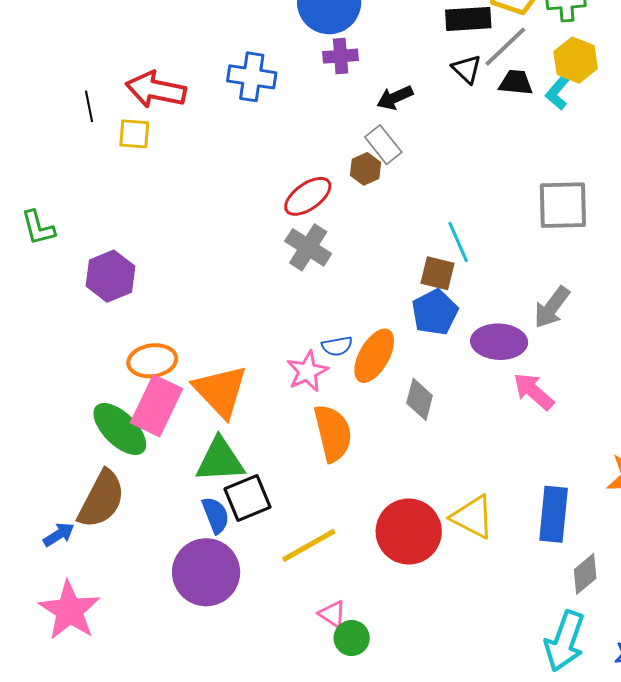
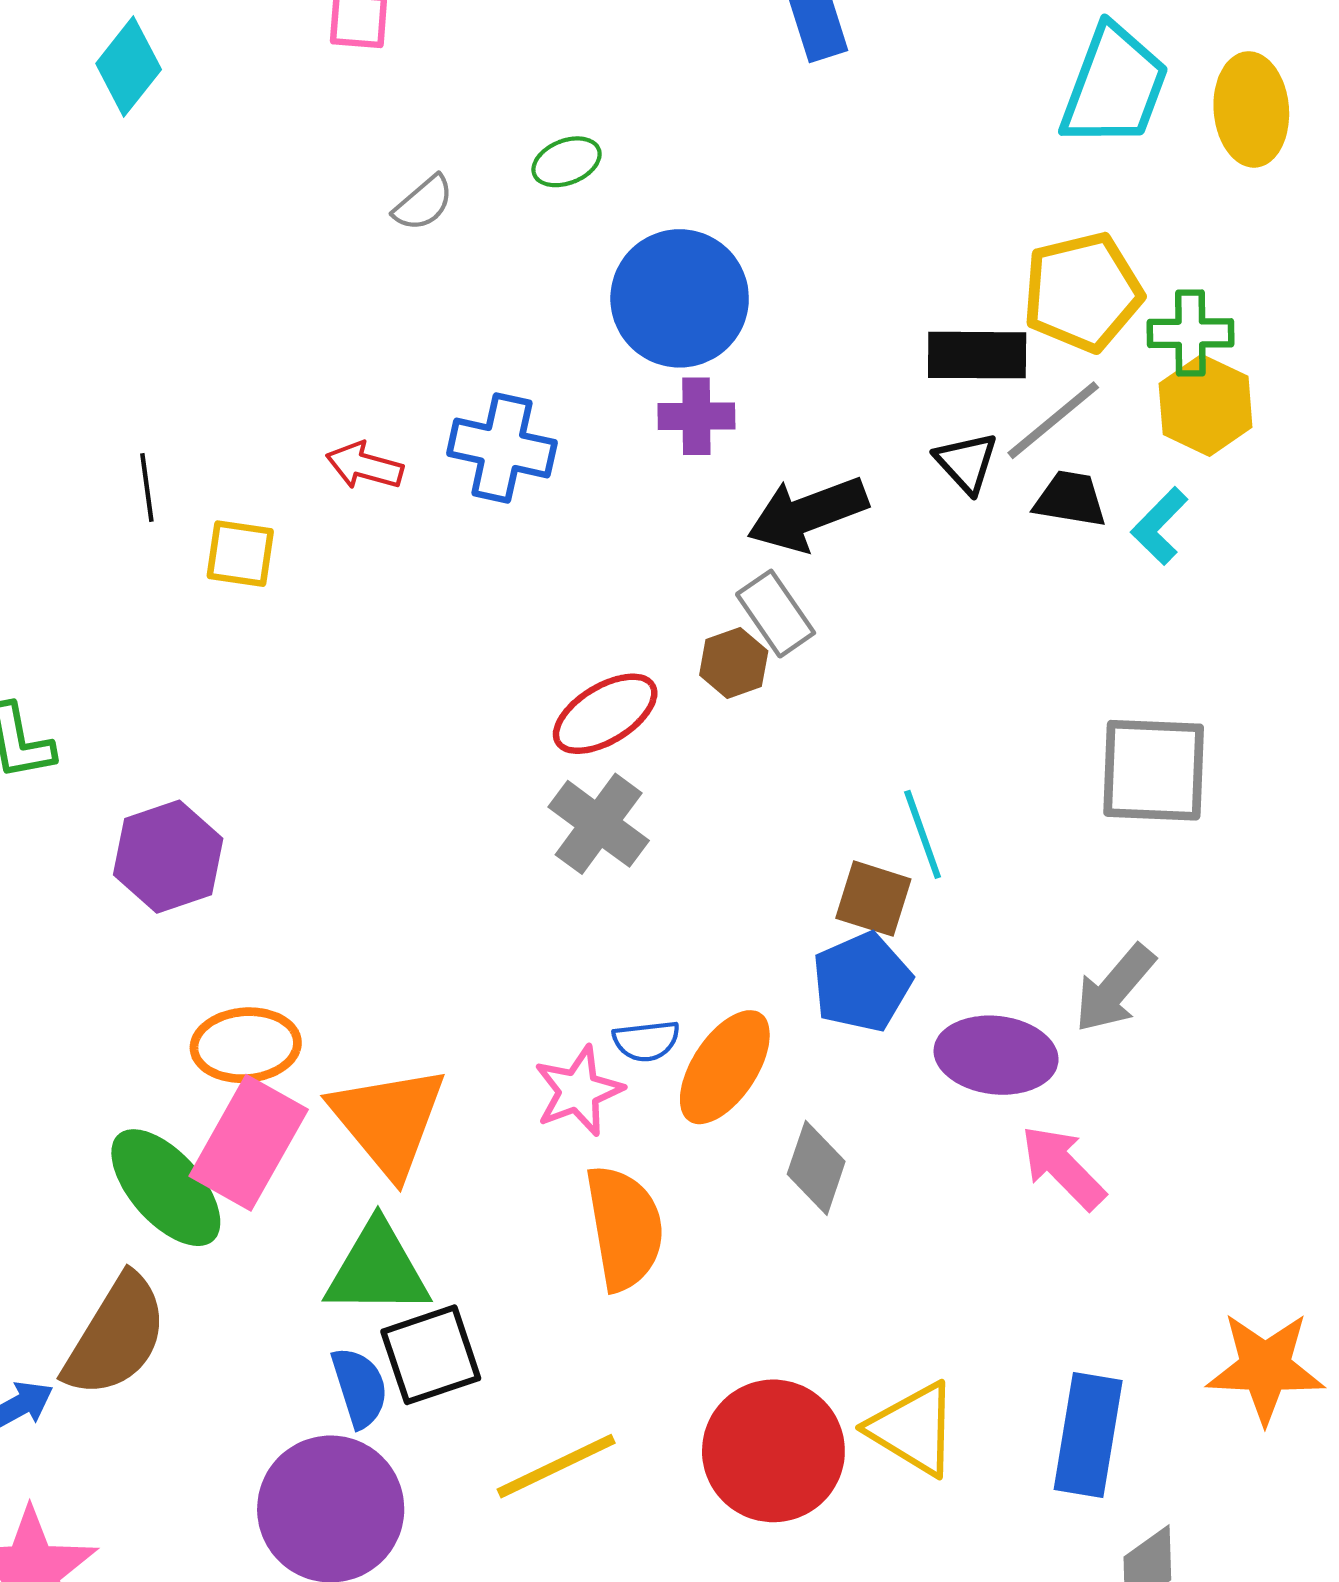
yellow hexagon: (576, 60) -> (1206, 405), moved
red arrow: (156, 90) -> (365, 466), moved, size x0.6
black arrow: (395, 98) -> (807, 514), size x1.5

